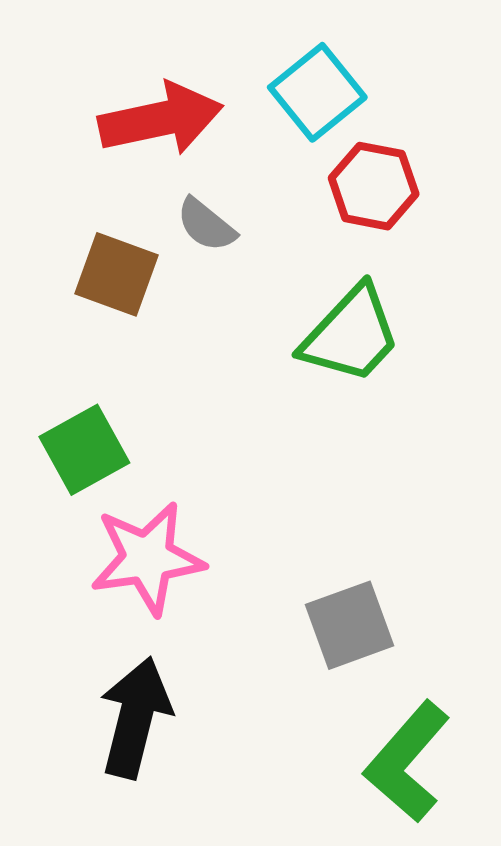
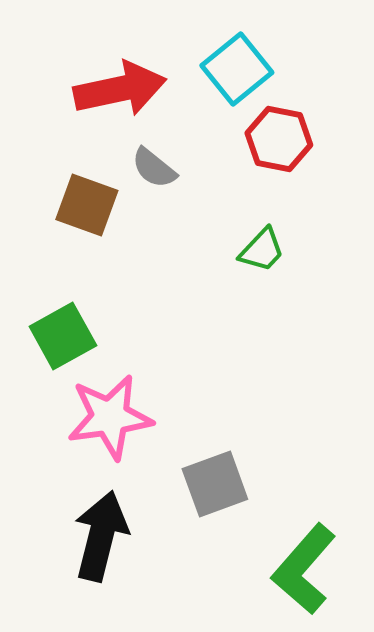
green trapezoid: (351, 335) -> (262, 250), size x0.6
gray square: (349, 625) -> (215, 484), moved

